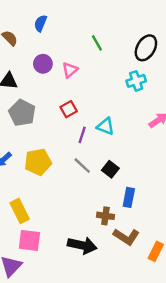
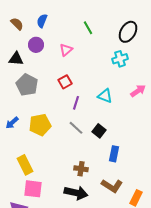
blue semicircle: (40, 23) -> (42, 21), moved
purple circle: (43, 64) -> (36, 45), moved
cyan triangle: (105, 126) -> (105, 96), moved
brown cross: (105, 216) -> (81, 169), moved

